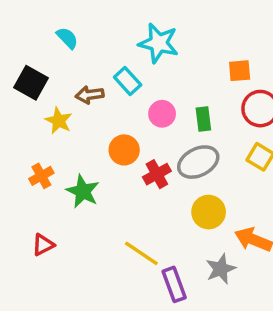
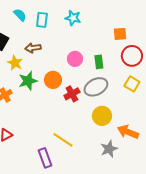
cyan star: (159, 43) -> (73, 18), size x0.7
cyan rectangle: (128, 81) -> (42, 20), moved, turned 49
green star: (83, 191) -> (28, 81), moved, turned 30
purple rectangle: (174, 284) -> (45, 158), moved

